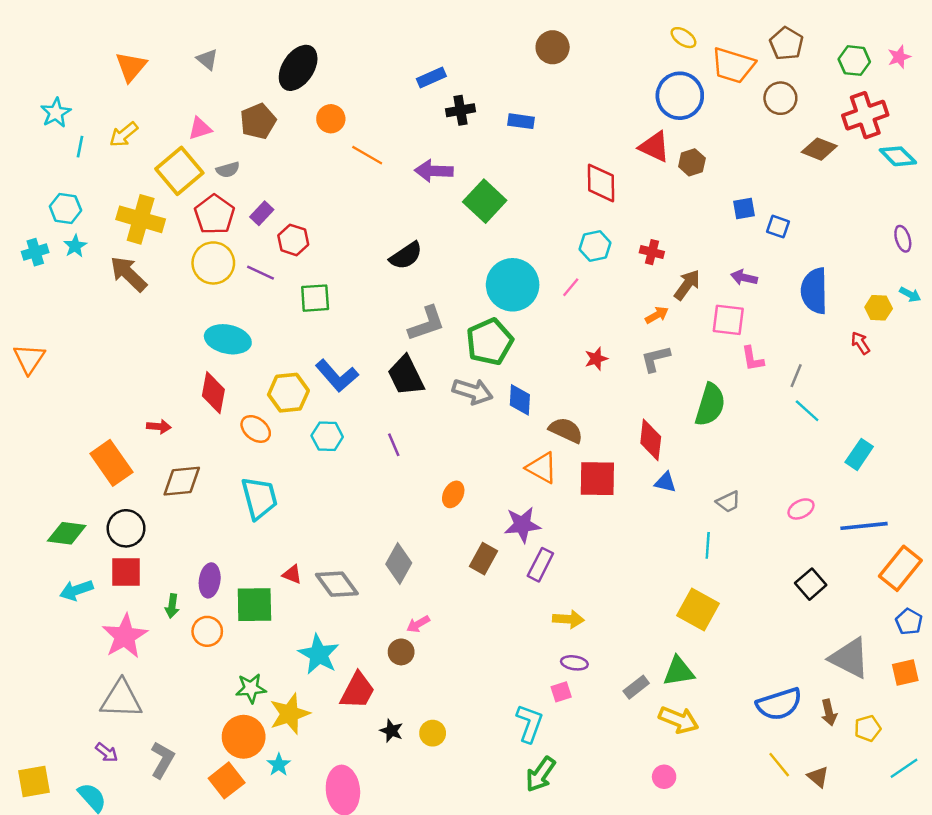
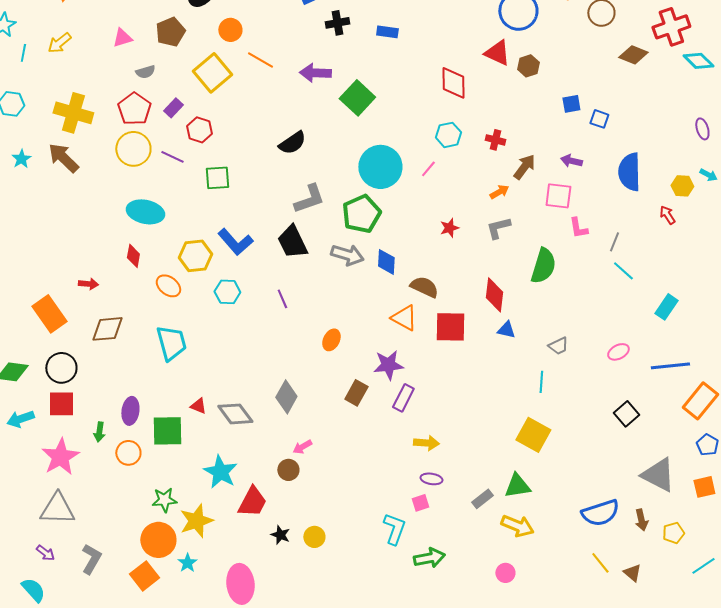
yellow square: (179, 171) -> (212, 73), moved
cyan star: (75, 246) -> (21, 159), moved
red diamond: (213, 393) -> (133, 256), size x0.7
green arrow: (540, 774) -> (429, 558), moved, turned -136

